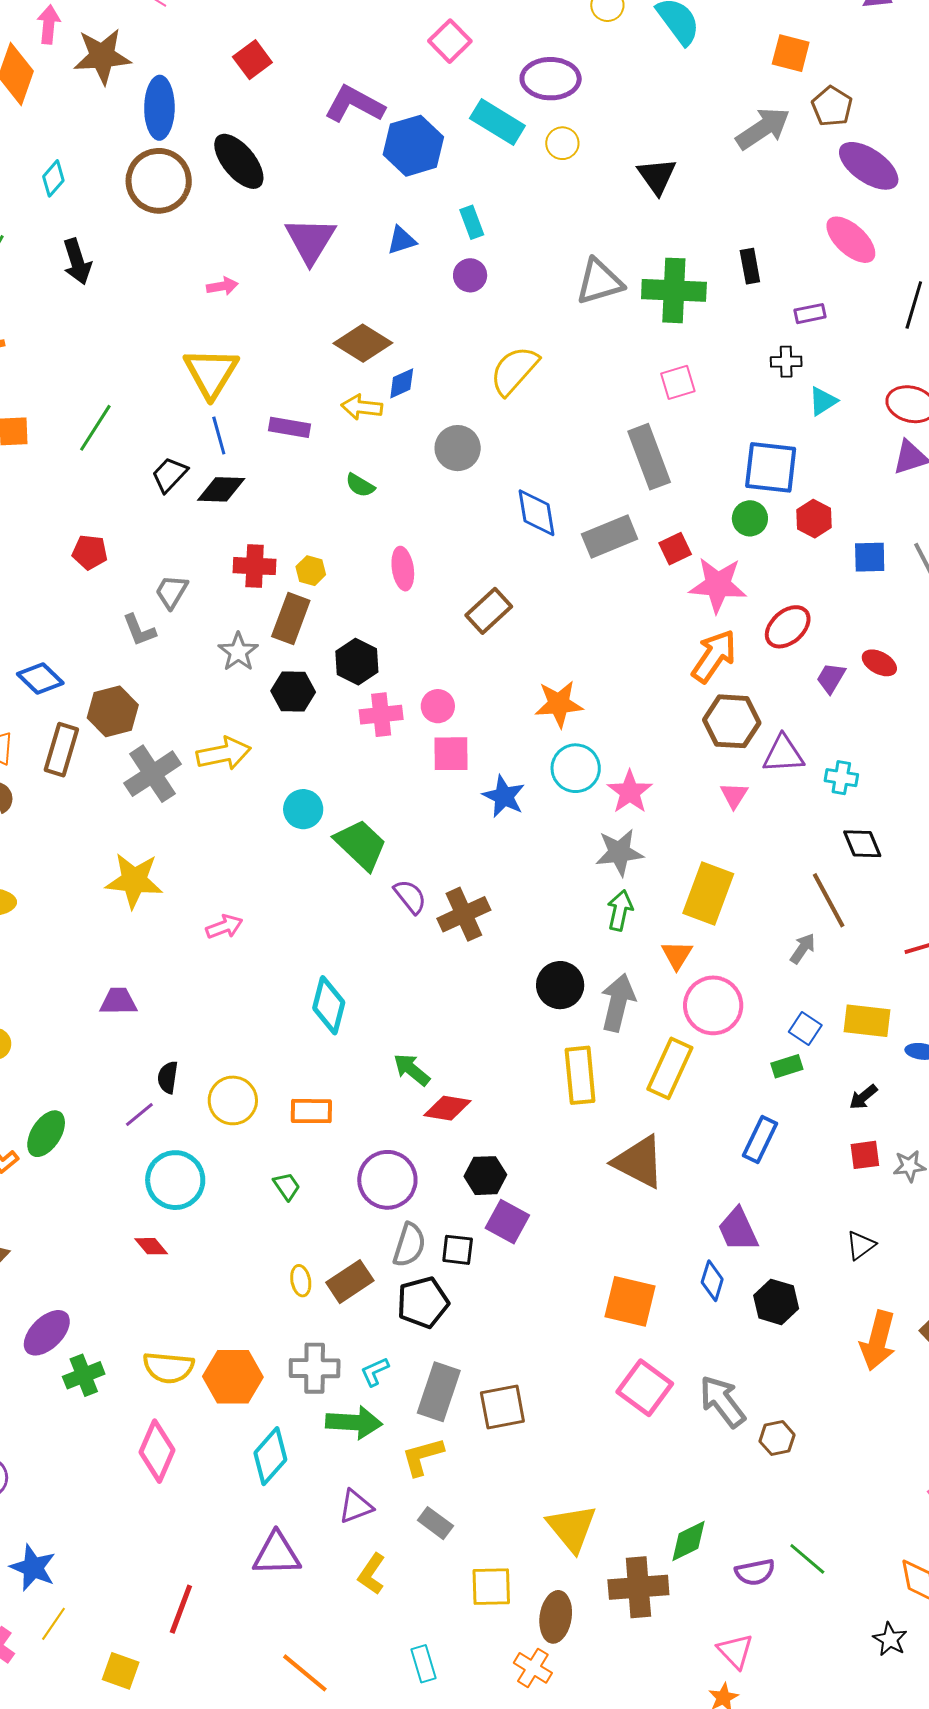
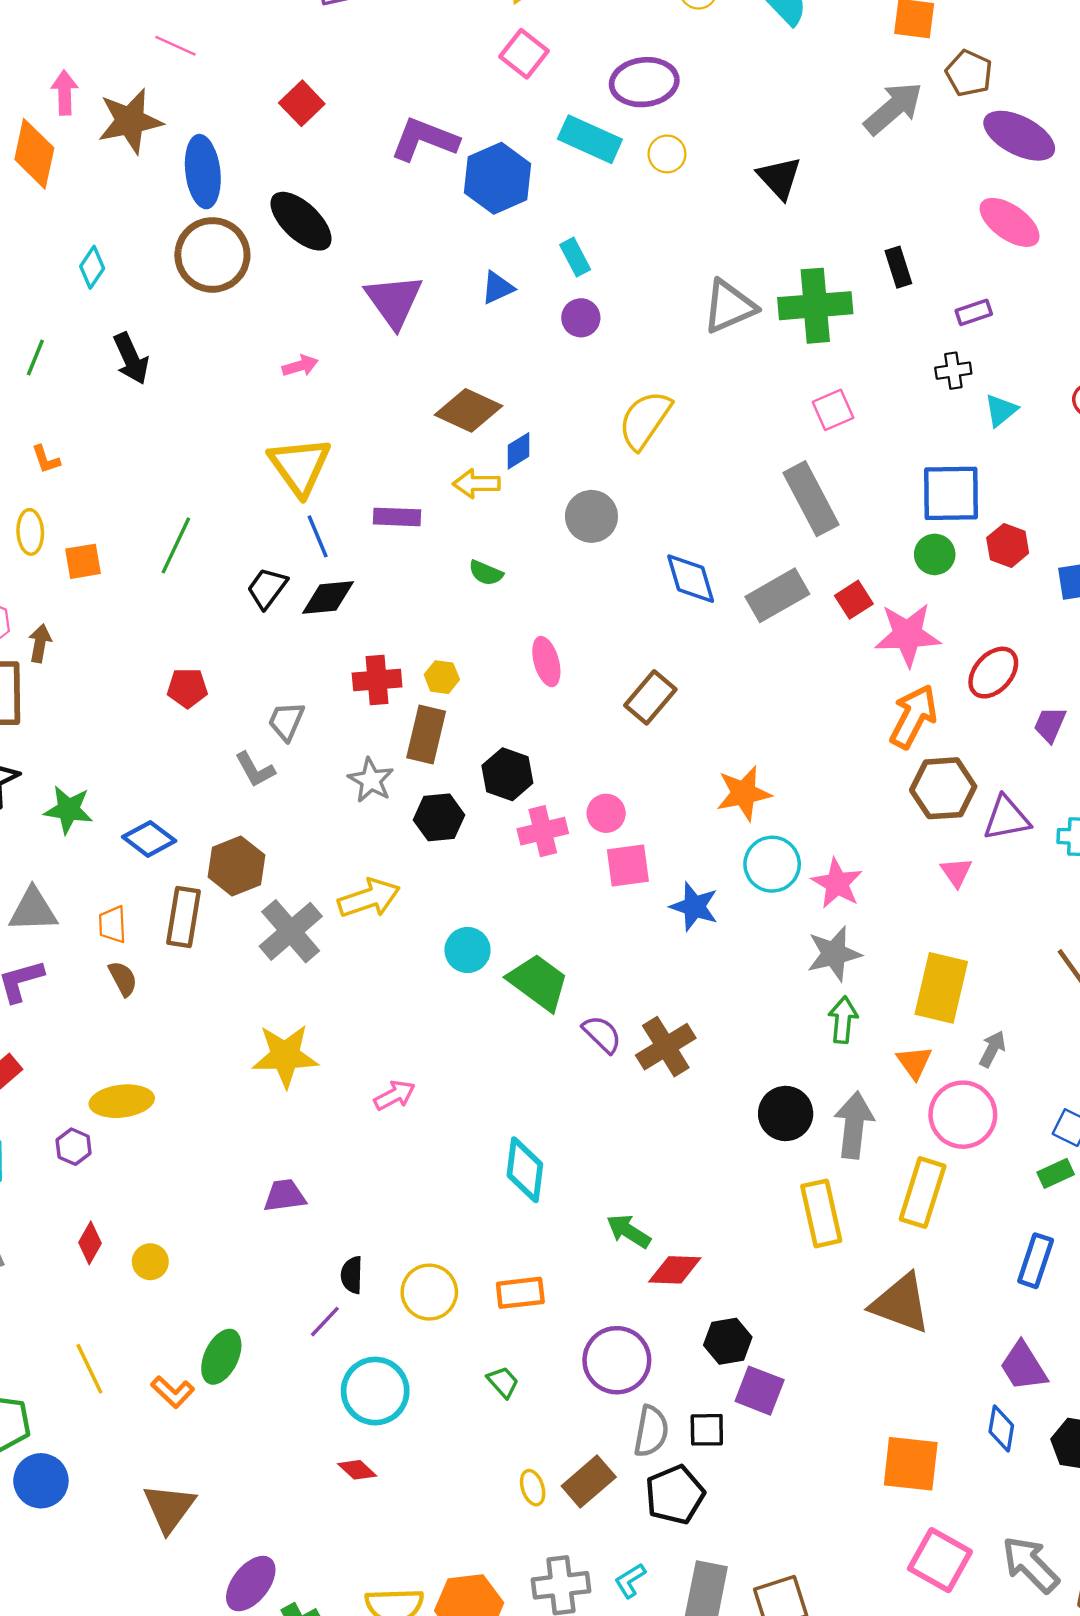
gray arrow: (803, 948) -> (992, 1049), moved

